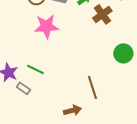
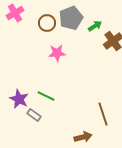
pink star: (46, 26) -> (57, 53), size x0.7

